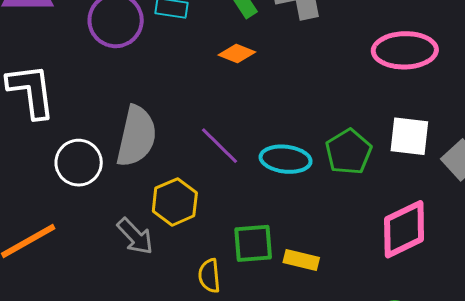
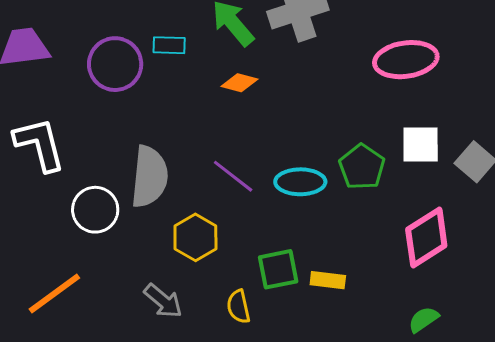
gray arrow: (135, 236) -> (163, 301), moved

